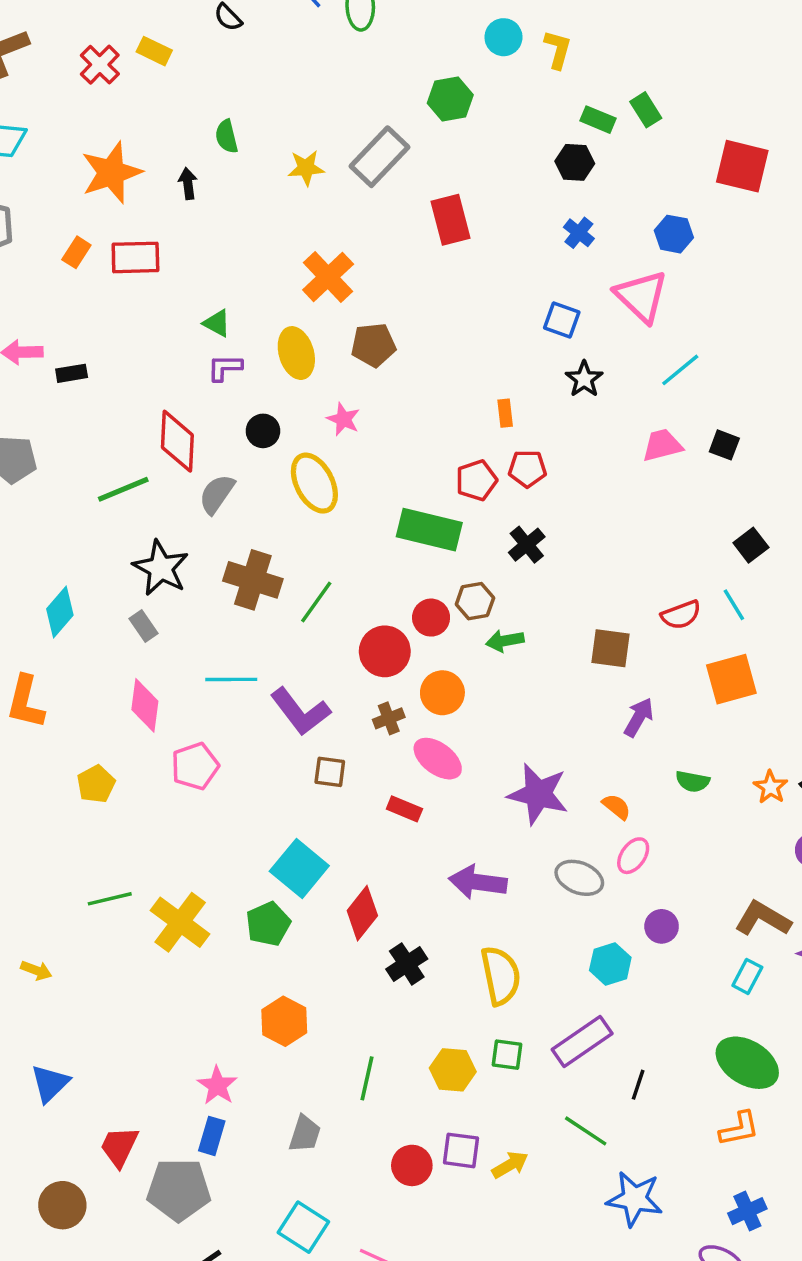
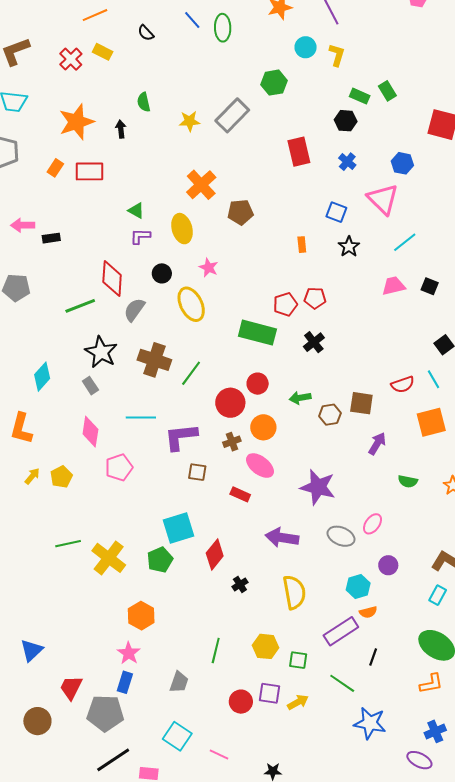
red rectangle: (451, 220) -> (299, 152), moved
brown pentagon: (373, 345) -> (240, 212), moved
orange rectangle: (505, 413) -> (302, 245), moved
brown hexagon: (475, 601) -> (330, 415), moved
purple L-shape: (300, 712) -> (181, 437), turned 120
orange semicircle: (616, 807) -> (368, 612), moved, turned 126
cyan square: (299, 869) -> (179, 528), turned 32
black cross: (407, 964) -> (240, 584), size x0.7
yellow arrow: (36, 970) -> (32, 476), moved, turned -72
orange hexagon: (284, 1021) -> (141, 616), moved
green square: (507, 1055) -> (298, 660), moved

